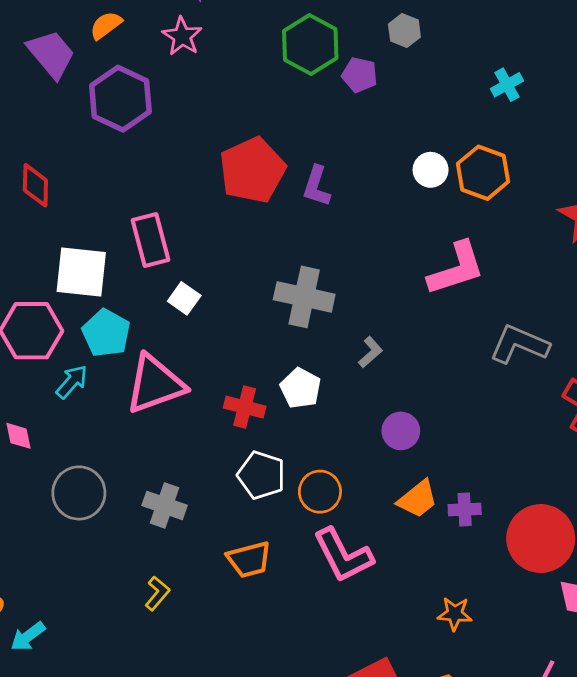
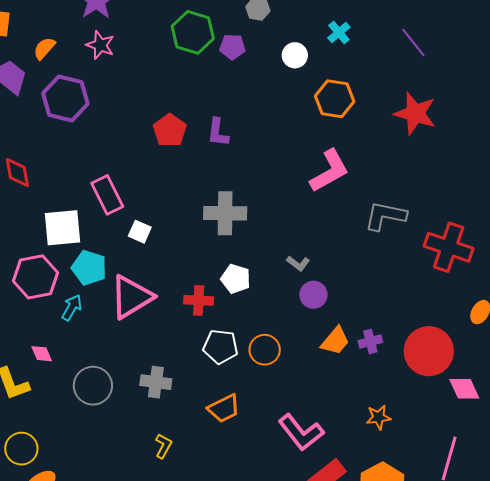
red pentagon: (252, 170) -> (170, 130), size x0.7
white circle: (431, 170) -> (295, 55), moved
gray L-shape: (370, 352) -> (298, 263), moved, turned 90
pink L-shape: (343, 555) -> (301, 432), moved

